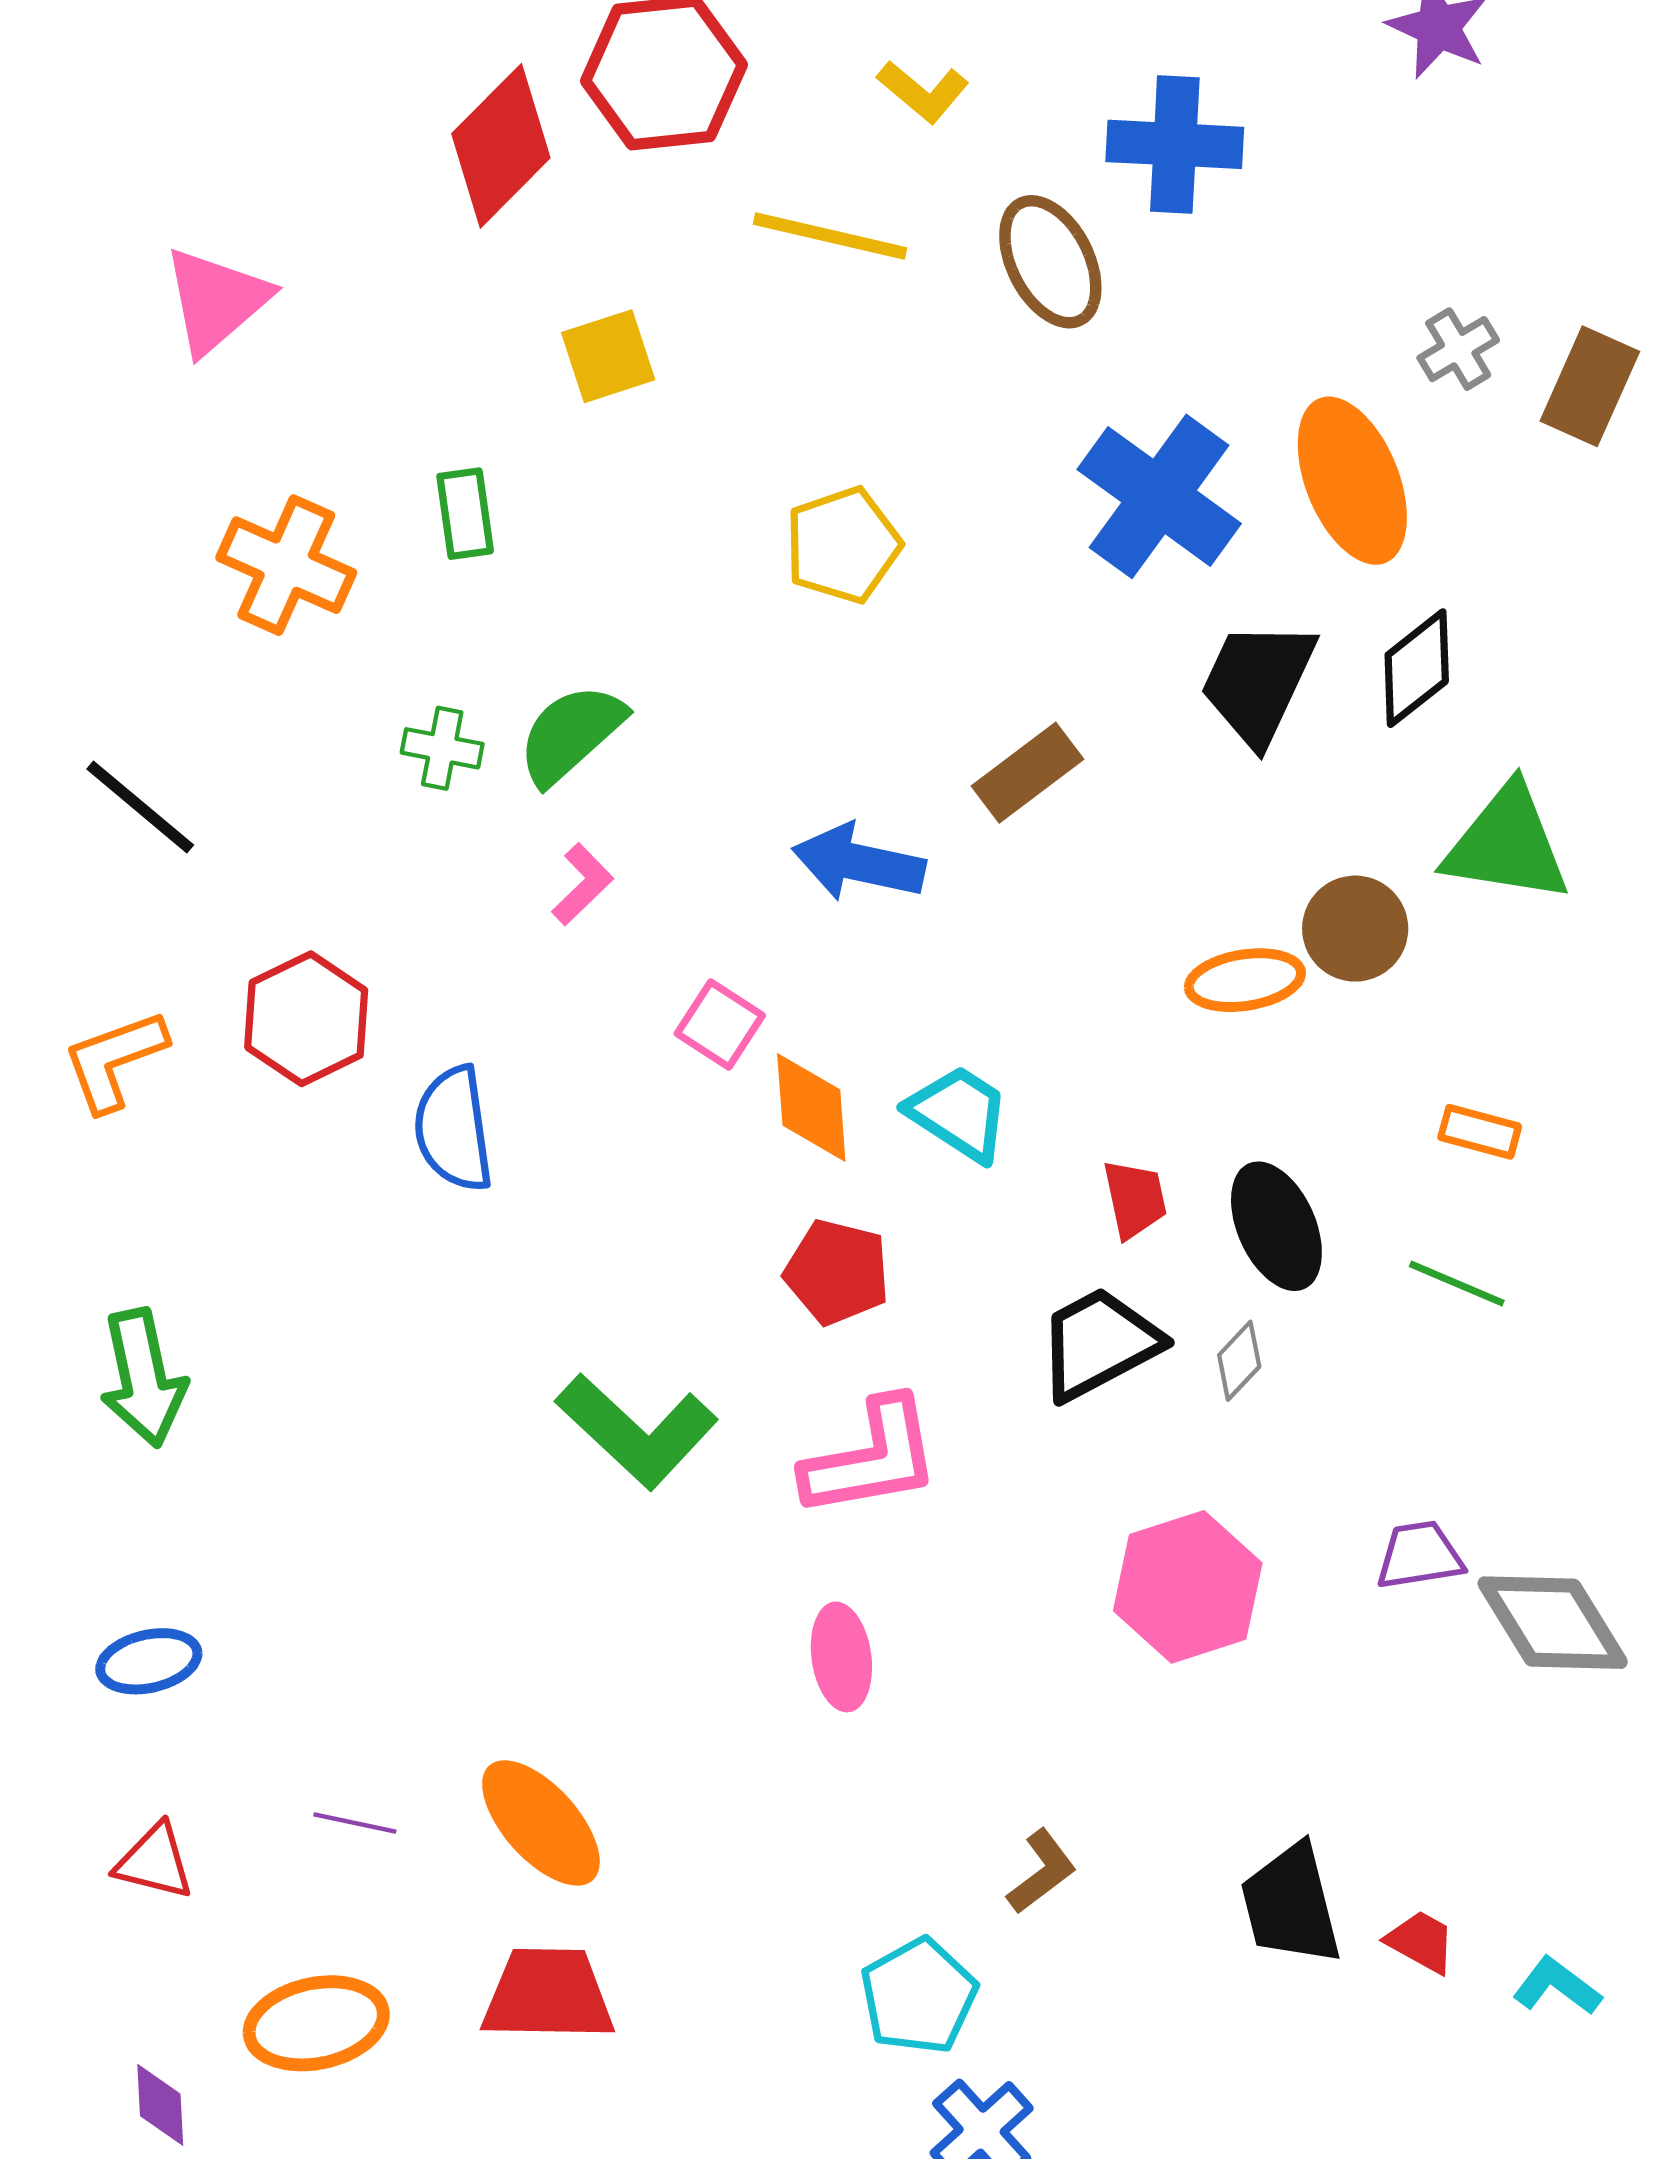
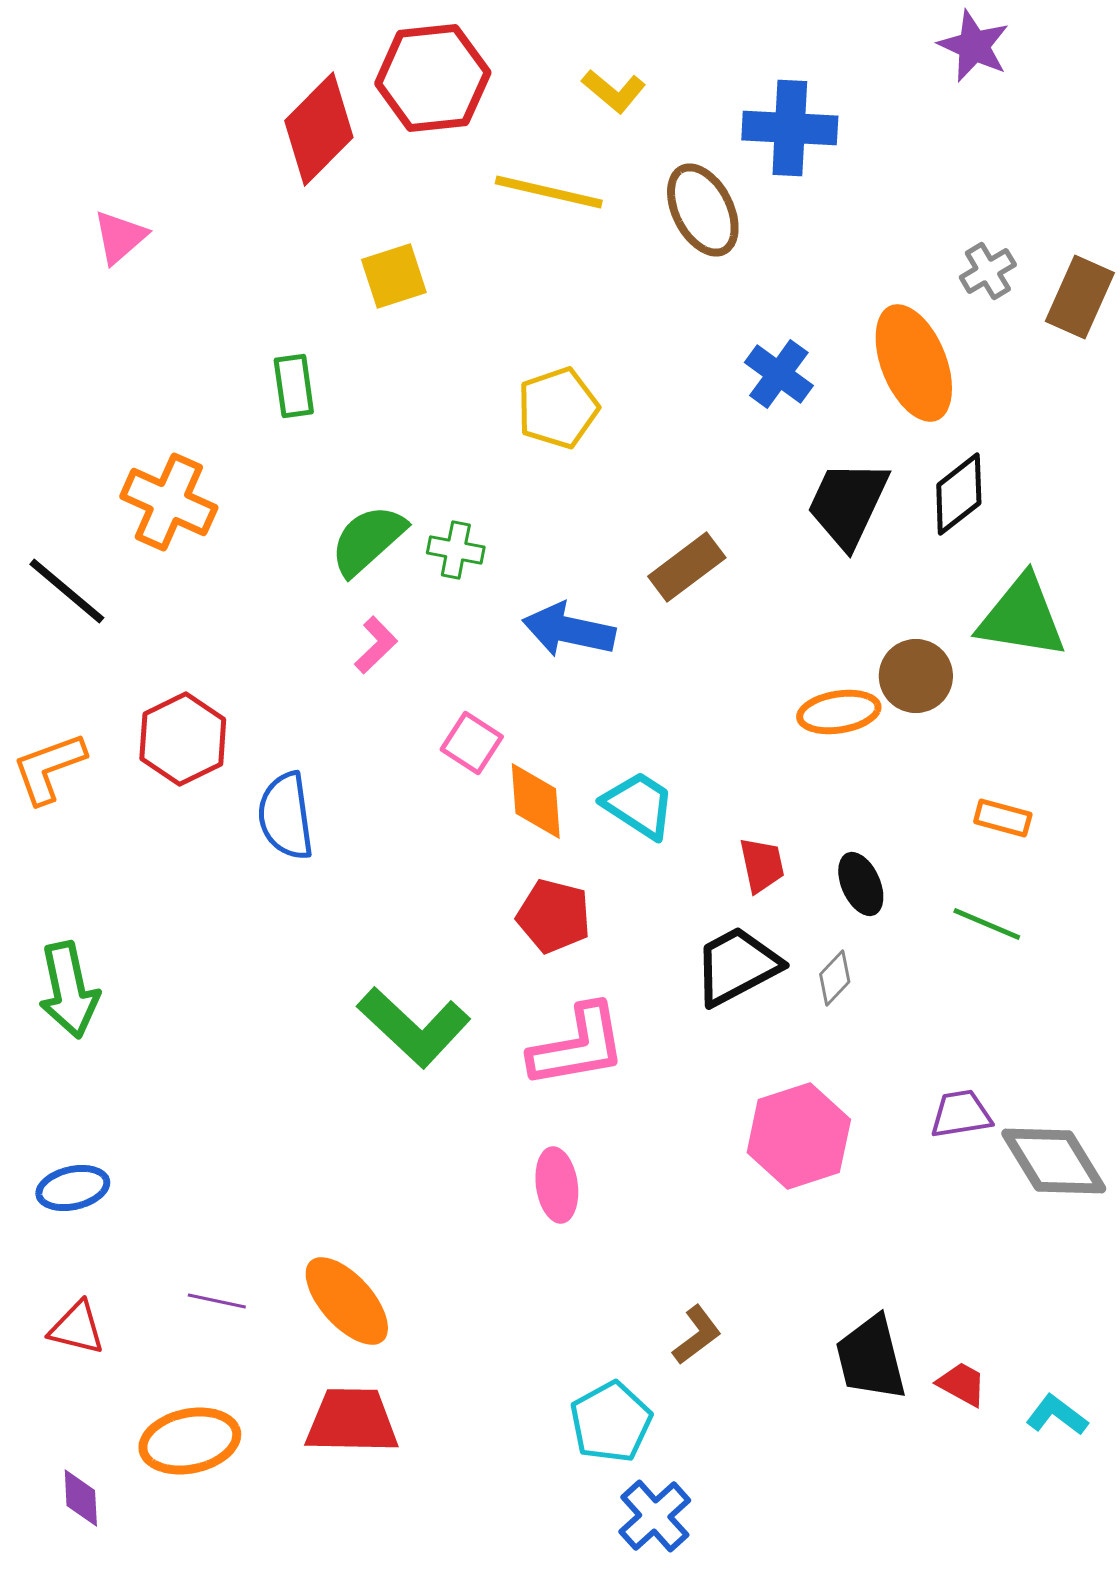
pink triangle: (216, 300) -> (120, 237), size x0.7
blue cross: (1159, 496) -> (779, 374), size x0.6
orange cross: (286, 565) -> (169, 502), moved
green cross: (442, 748) -> (456, 550), moved
black ellipse: (1276, 1226) -> (861, 884), size x0.7

